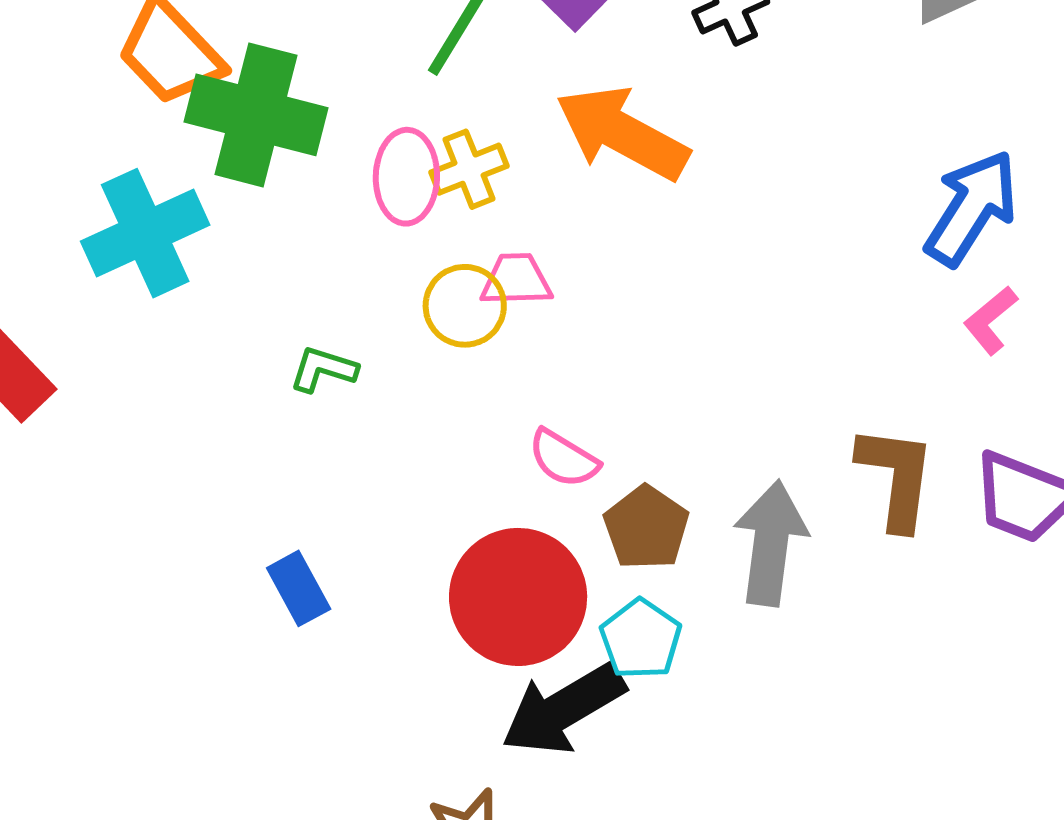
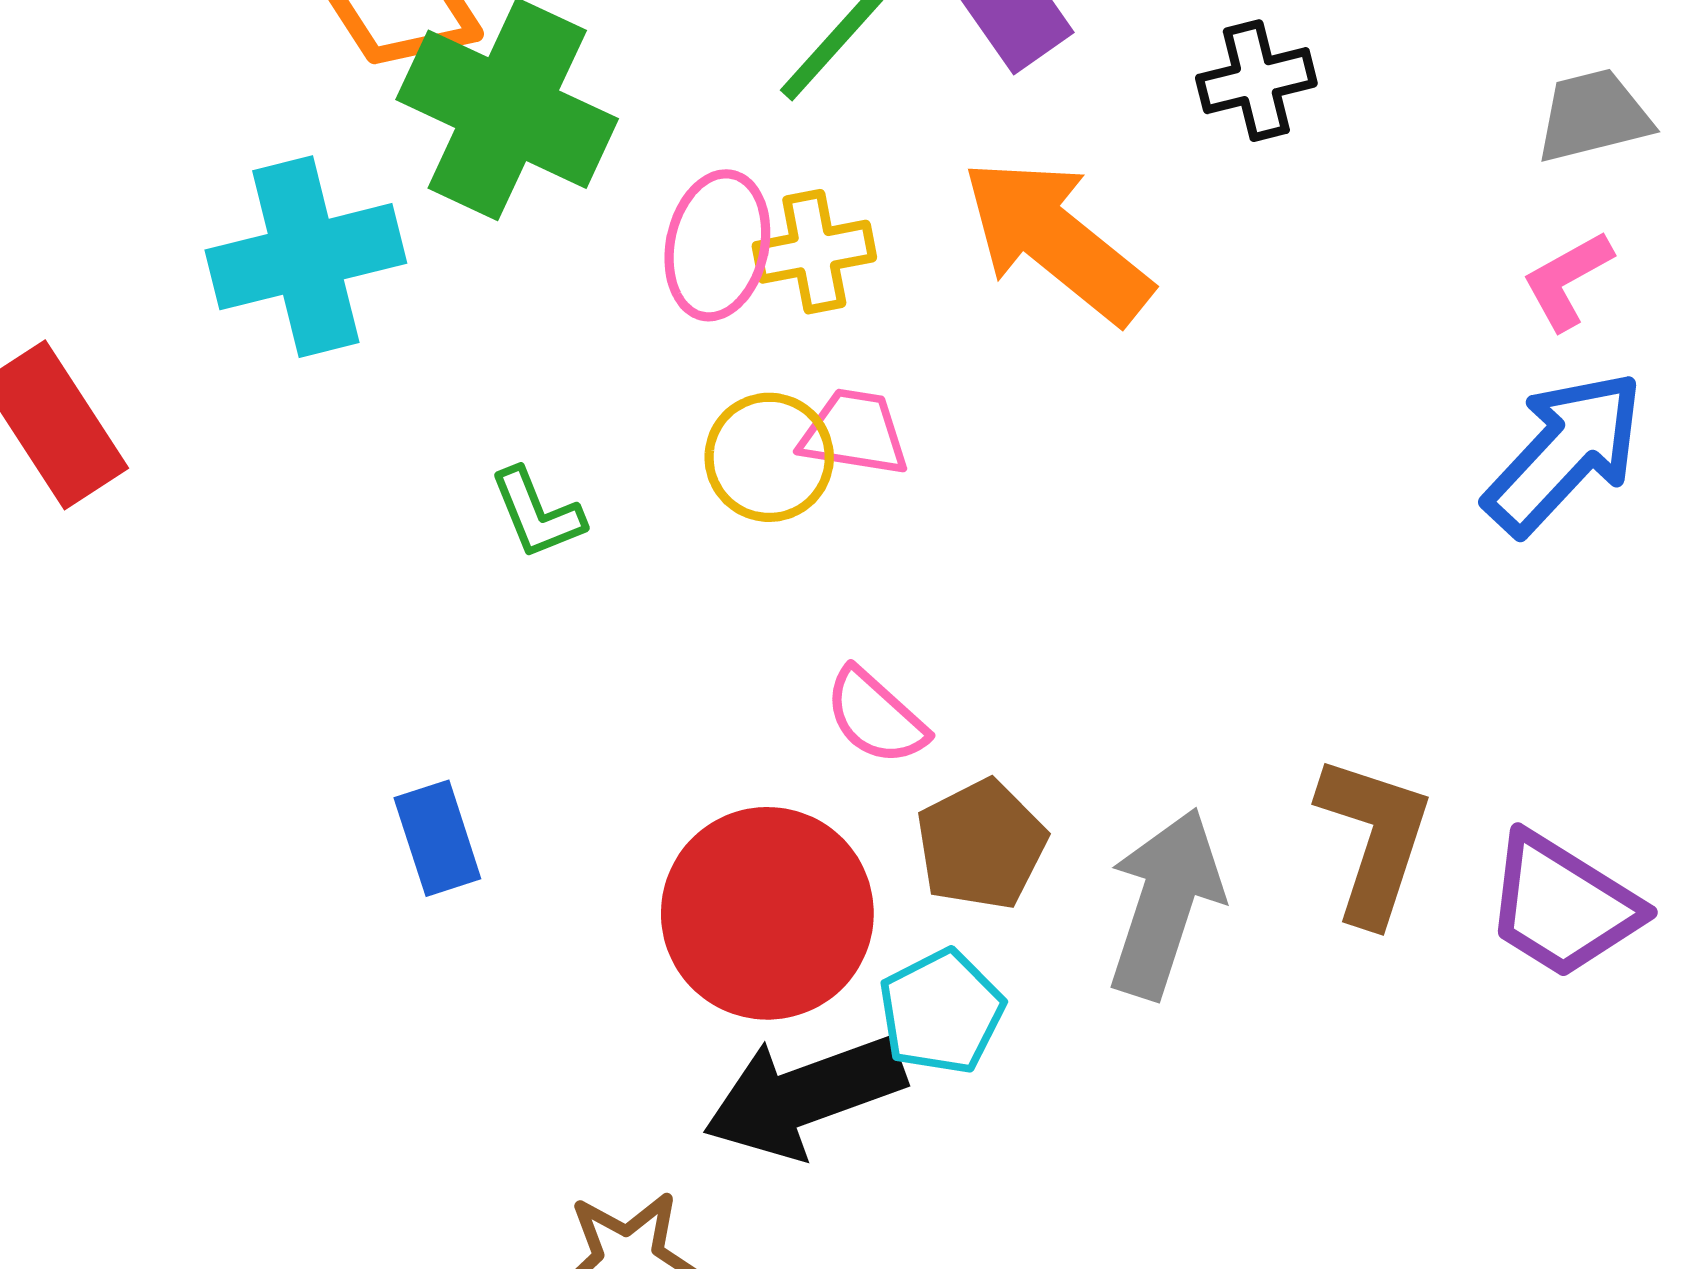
pink L-shape: (991, 320) -> (1567, 280), moved
green L-shape: (323, 369) -> (537, 513), turned -140

